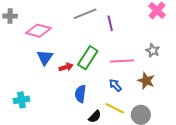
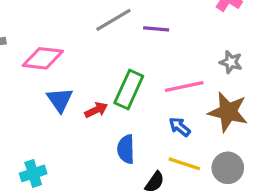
purple line: (110, 23) -> (156, 29), turned -63
brown star: (146, 81) -> (228, 112), size x1.4

